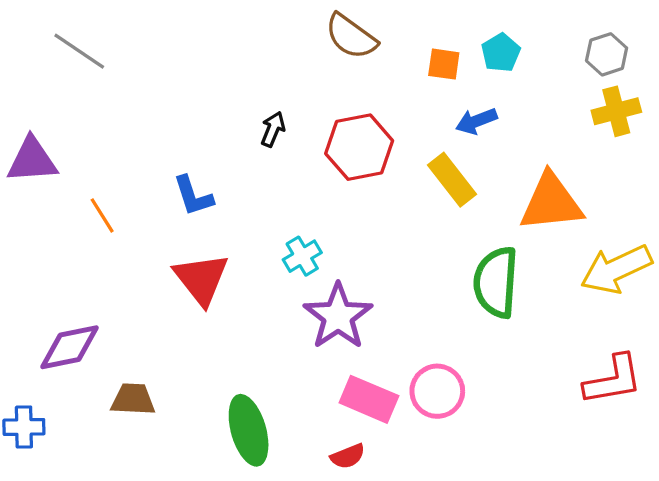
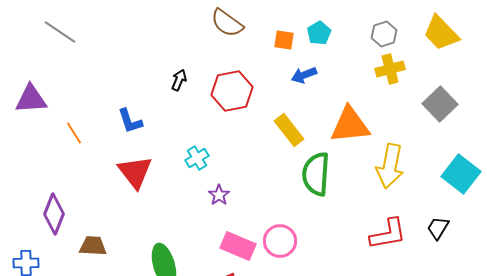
yellow rectangle: (452, 180) -> (289, 130), moved
yellow arrow: (616, 269) -> (390, 166), turned -54
purple star: (338, 316) -> (219, 195), size x0.5
purple diamond: (69, 347) -> (54, 214), turned -57

